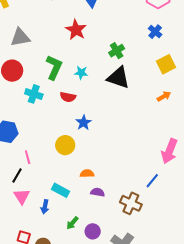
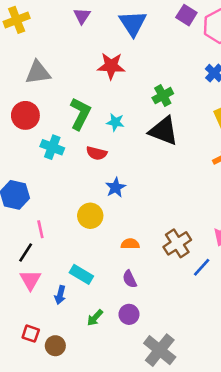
red star: (76, 30) -> (111, 66), turned -30
orange semicircle: (87, 174) -> (130, 244), moved
purple semicircle: (98, 192) -> (130, 279), turned -128
brown cross: (131, 203) -> (177, 243), moved, turned 30
purple circle: (93, 231) -> (129, 314), moved

